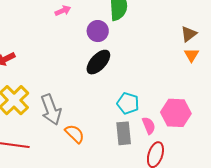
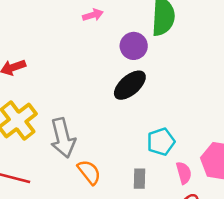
cyan pentagon: (128, 103) -> (161, 142), turned 30
gray rectangle: (124, 133) -> (139, 179), moved, size x0.7

